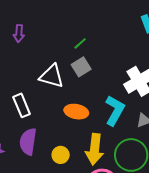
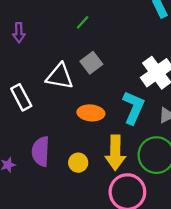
green line: (80, 43) -> (83, 22), moved
white rectangle: (22, 105) -> (21, 97), moved

